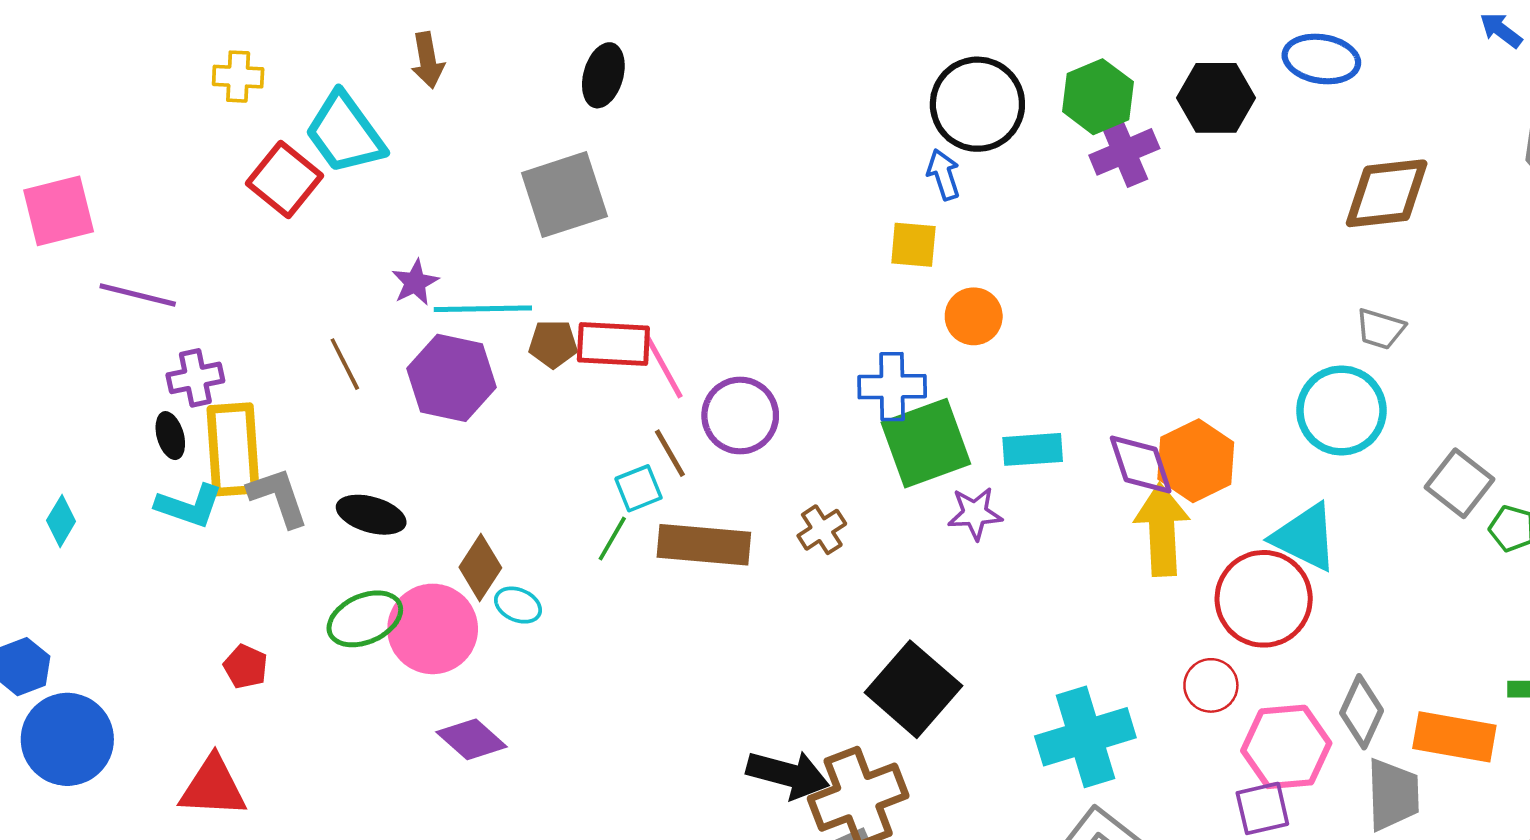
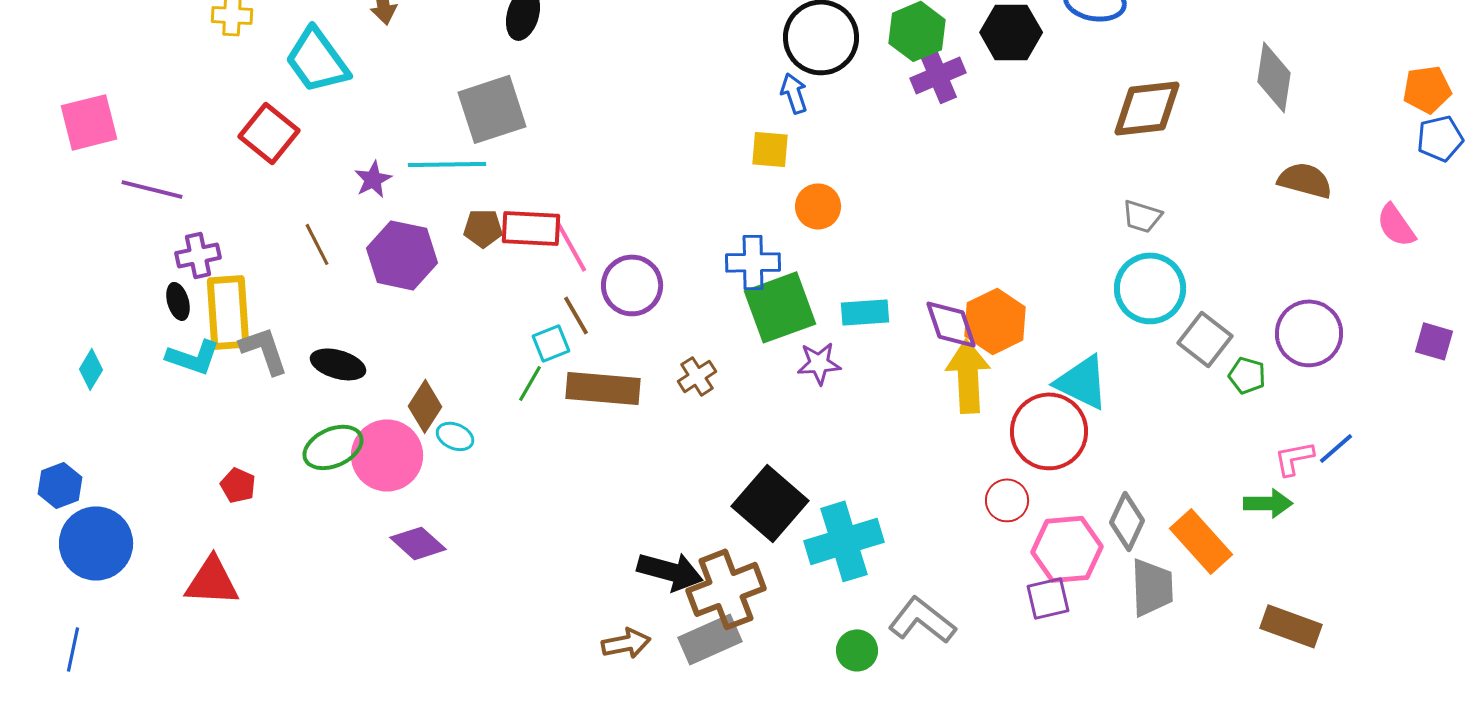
red square: (285, 180) -> (269, 133), moved
cyan line: (483, 309) -> (447, 164), moved
cyan circle: (1341, 410) -> (1150, 288), moved
cyan cross: (1085, 737) -> (844, 541), moved
orange rectangle: (1454, 737) -> (1201, 541), turned 38

